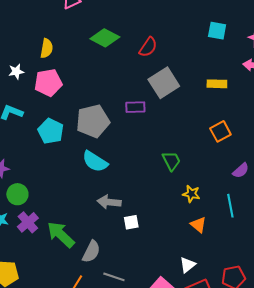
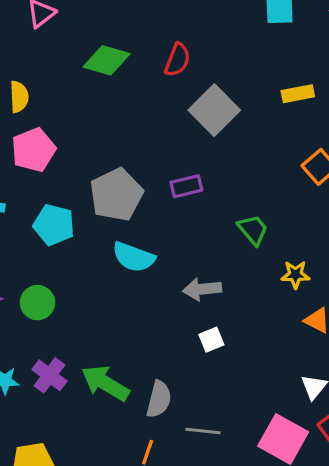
purple rectangle: (135, 107) -> (186, 186), moved
green circle: (17, 194) -> (37, 303), moved
gray arrow: (109, 202) -> (202, 289), moved

